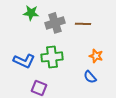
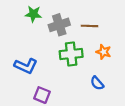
orange star: (96, 56) -> (104, 52), moved
green cross: (52, 57) -> (71, 54), moved

